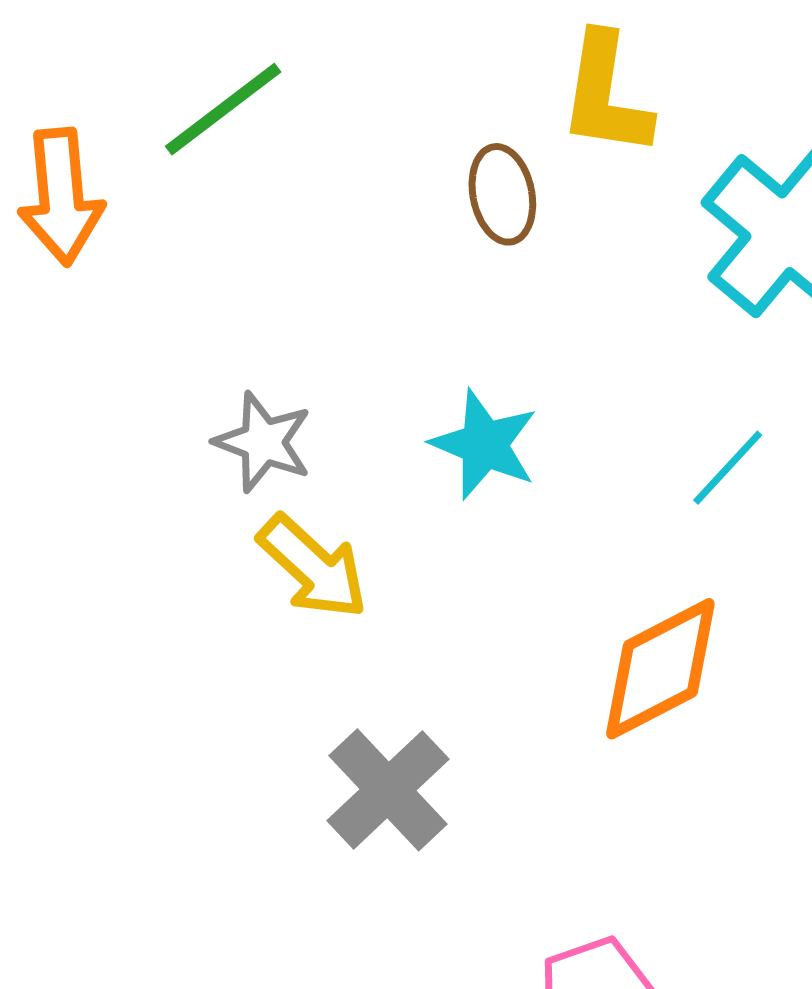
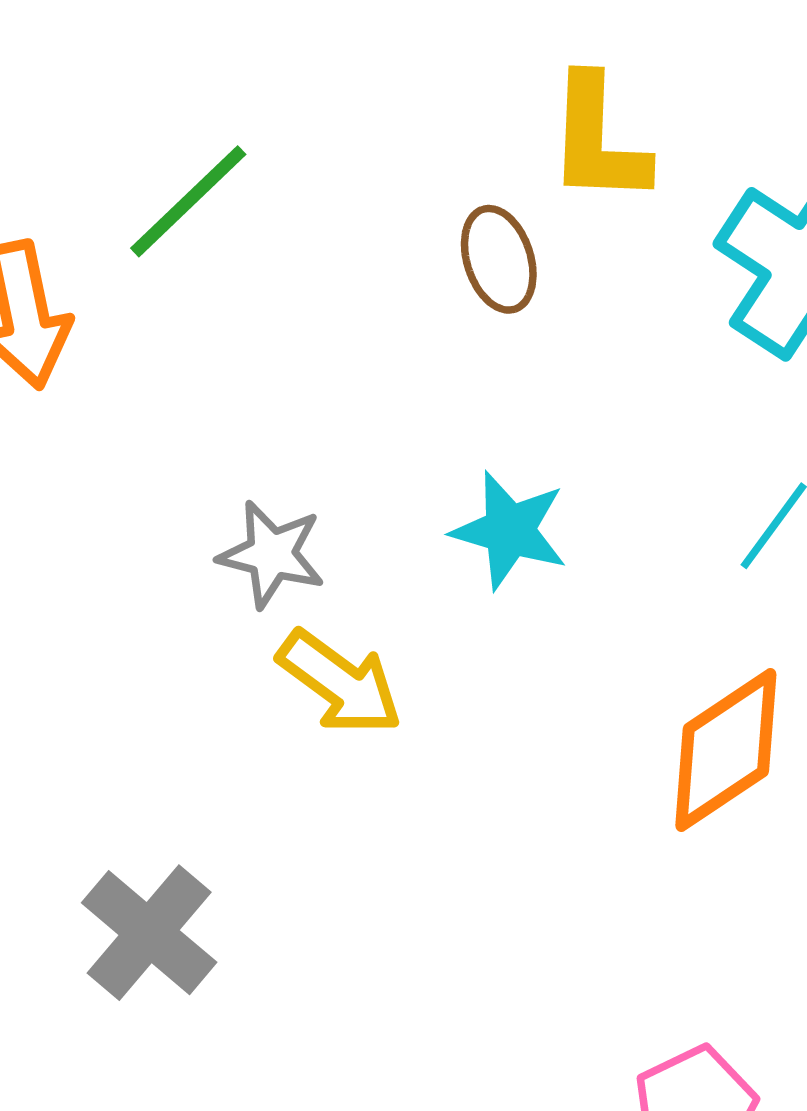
gray cross: (388, 790) -> (149, 933), moved

